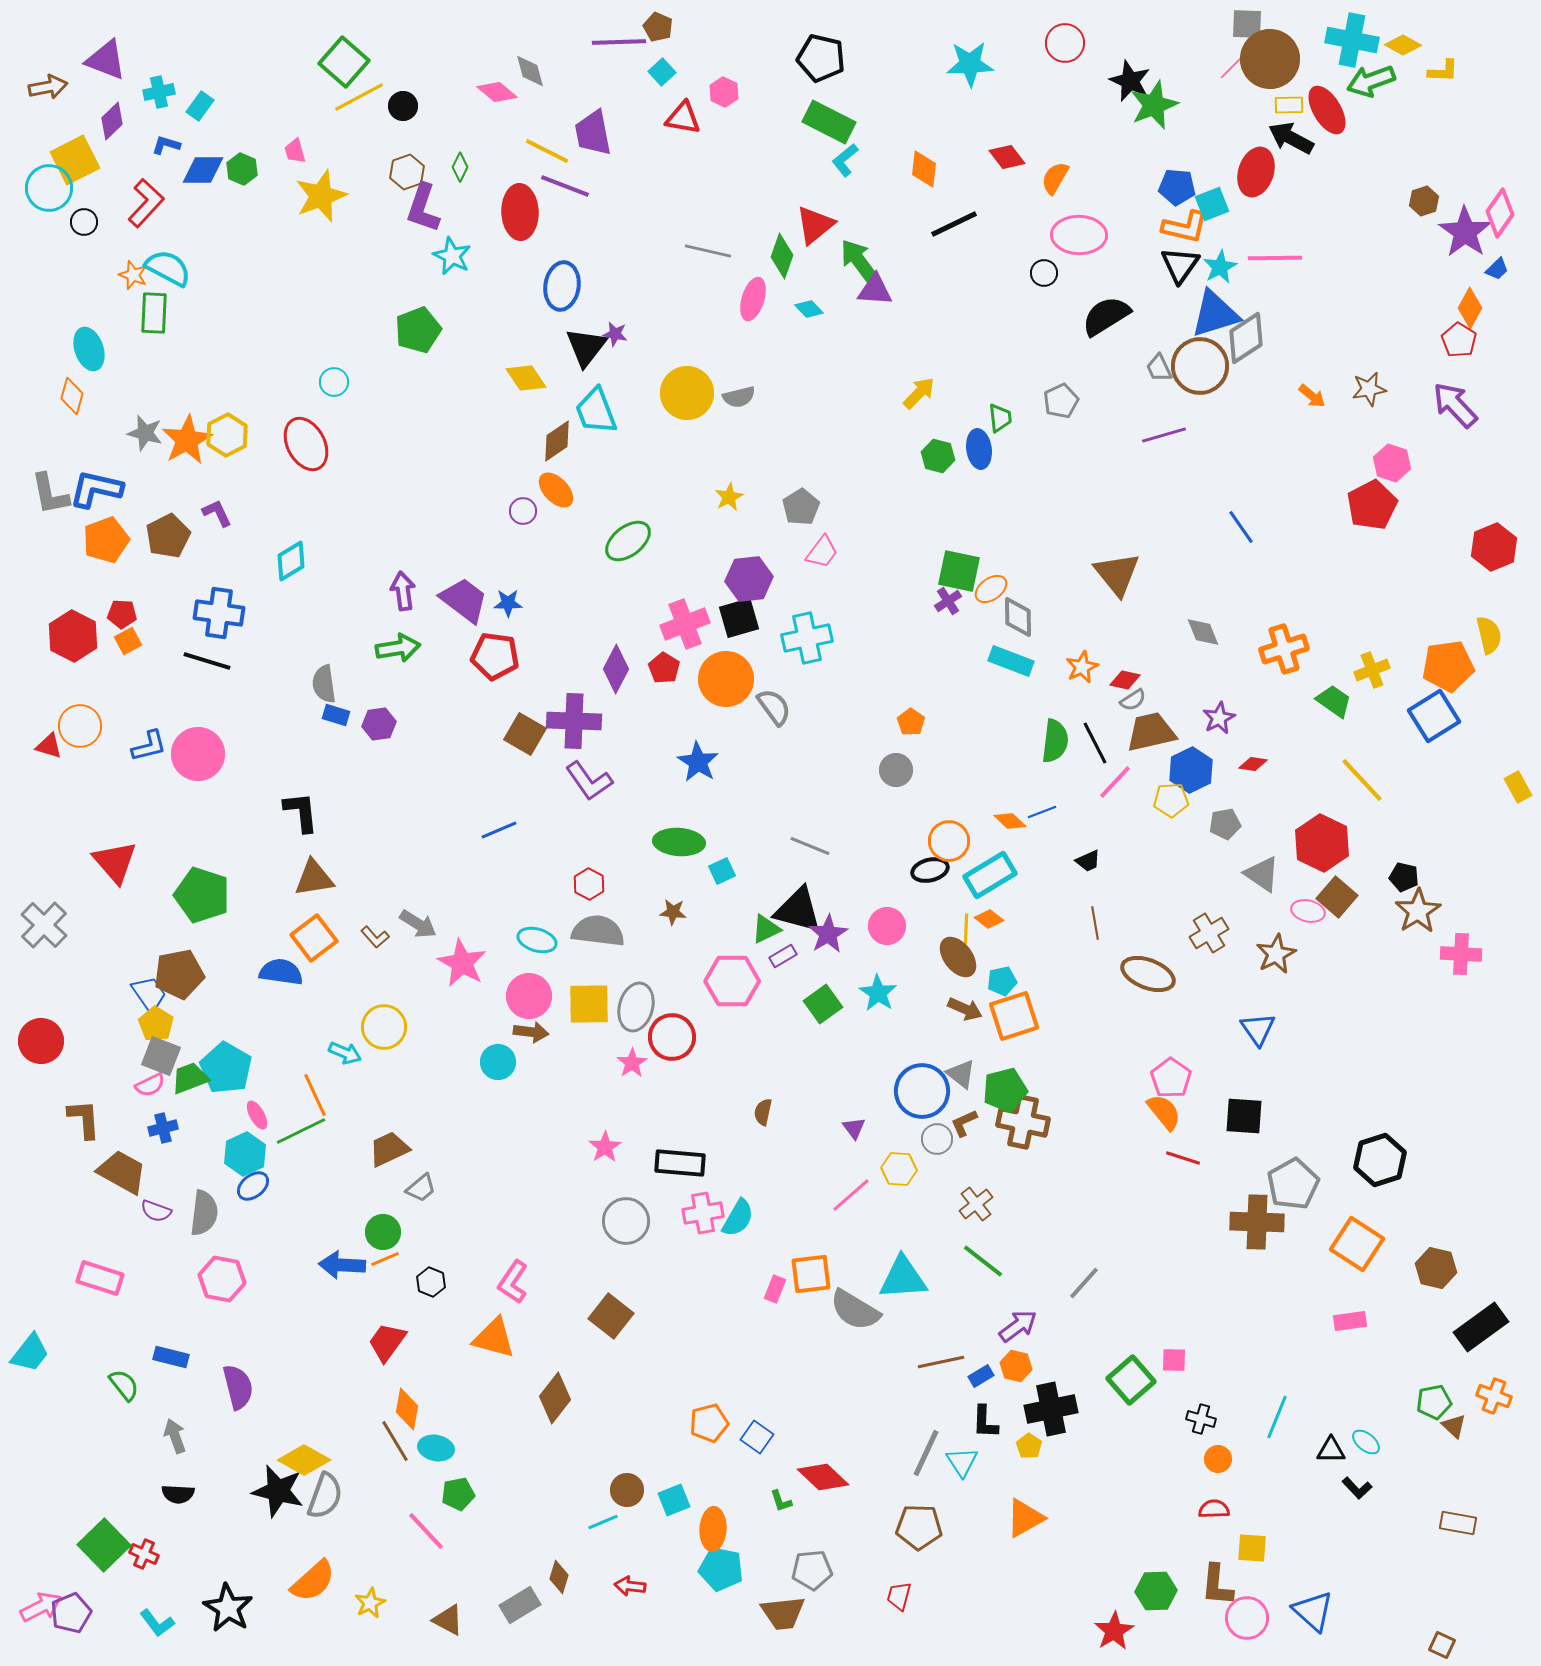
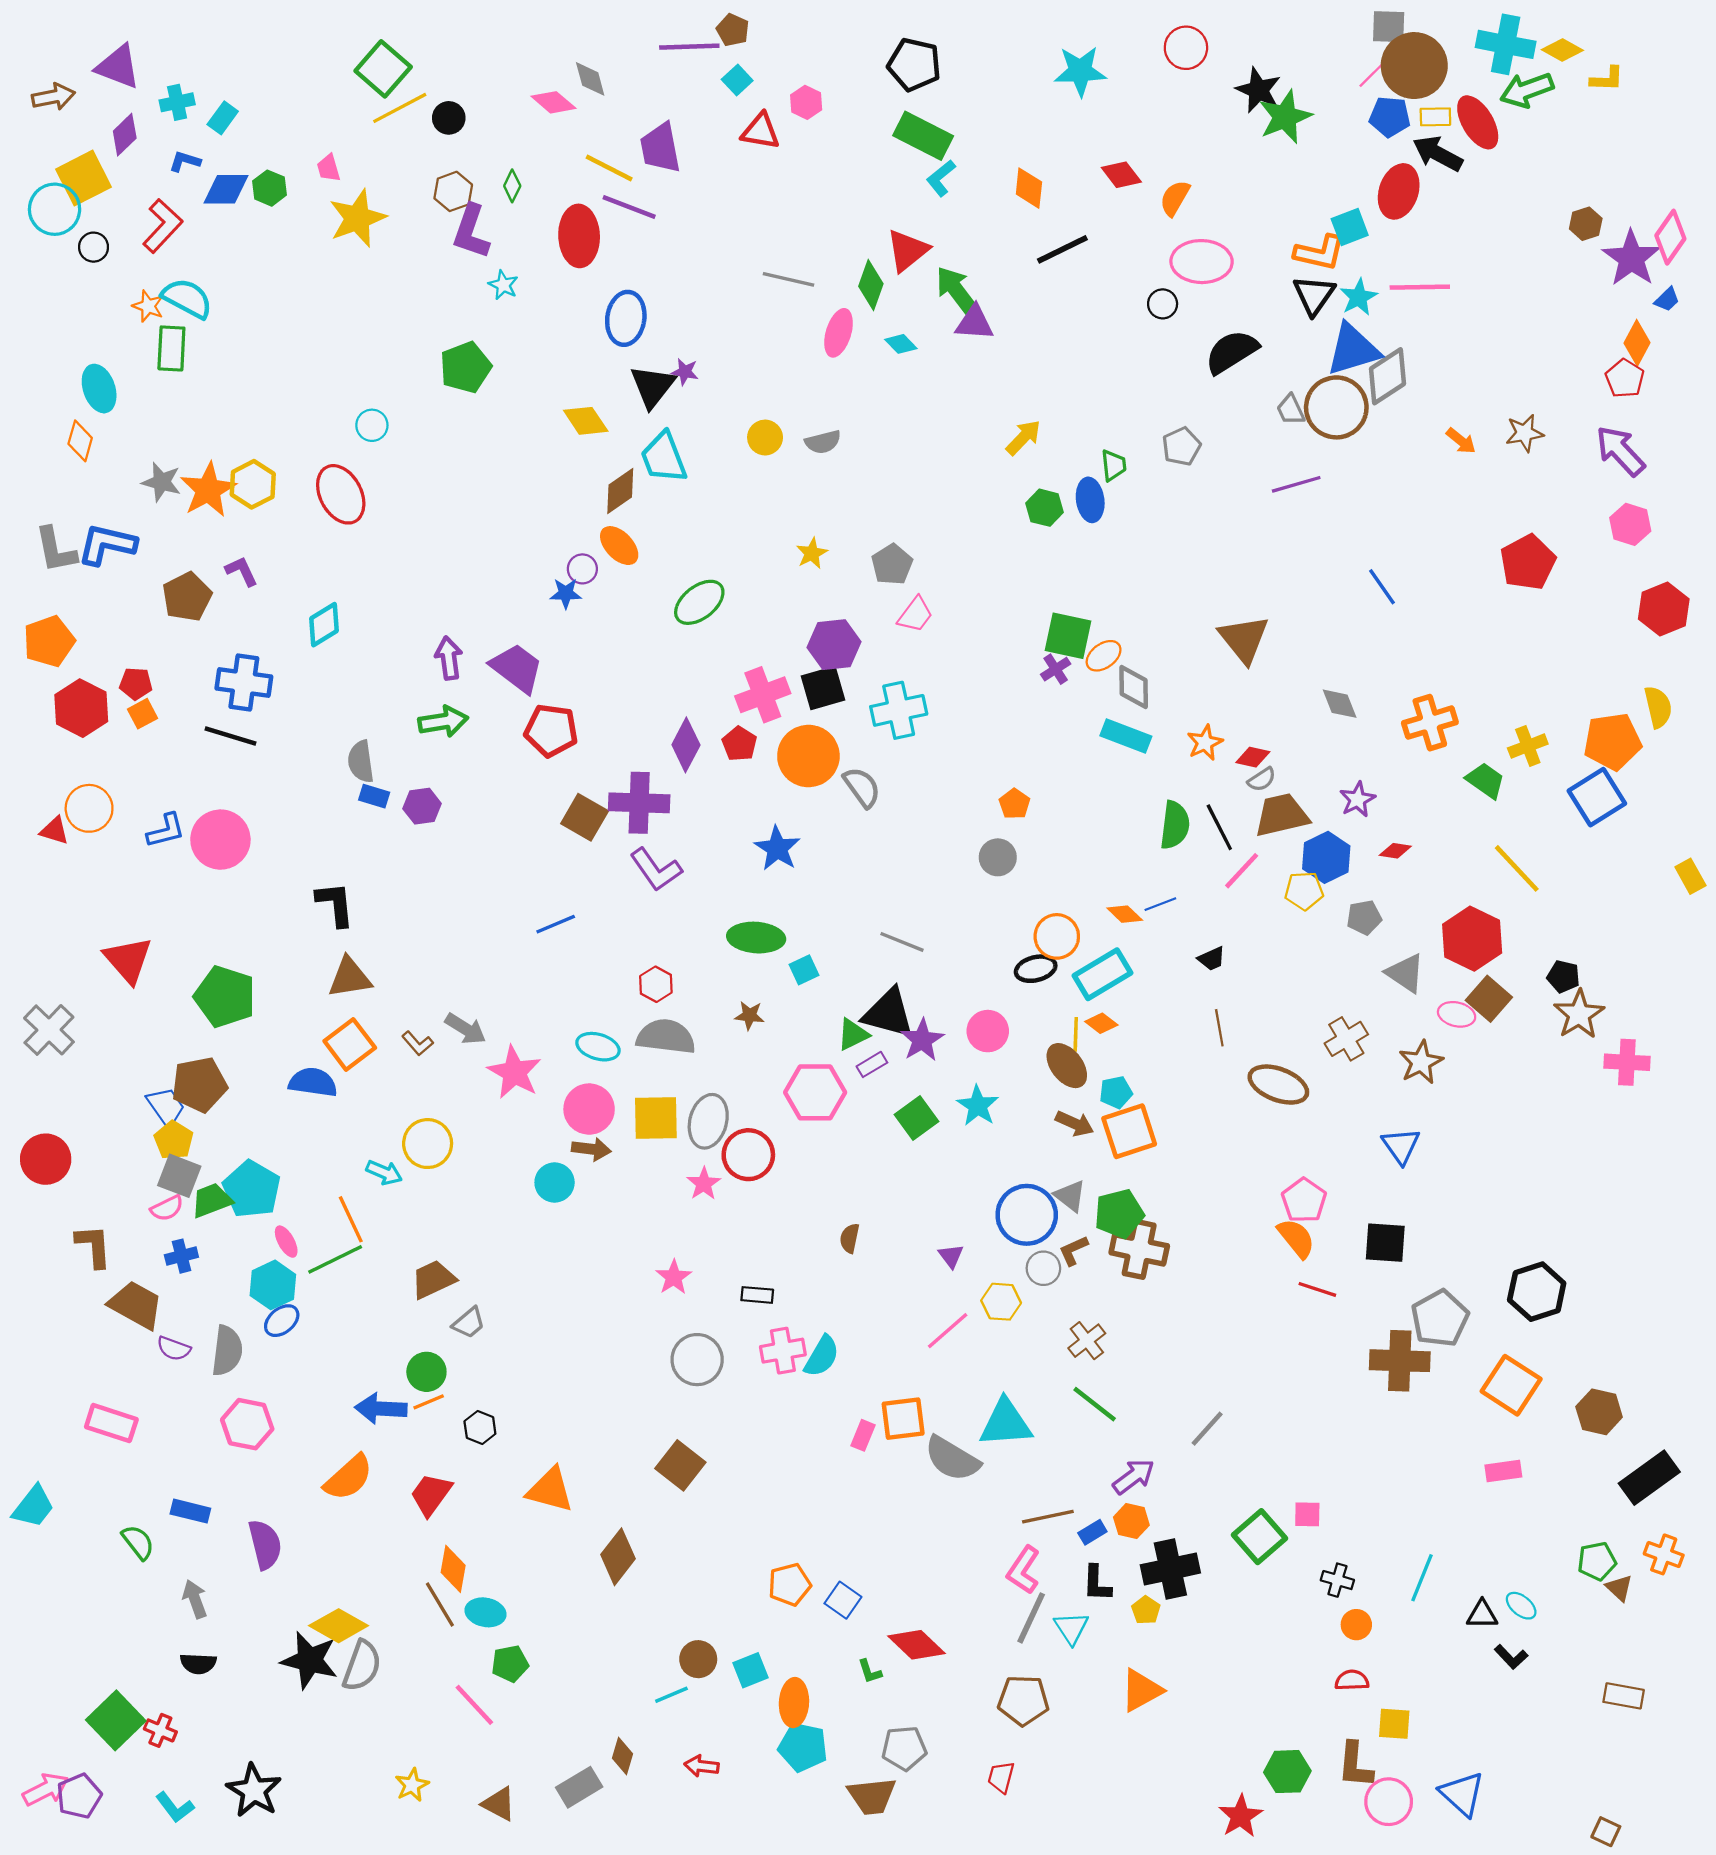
blue pentagon: (1177, 187) -> (1390, 117), moved
cyan star: (452, 256) -> (503, 285), size x0.7
yellow circle: (687, 393) -> (765, 438), size x0.6
pink hexagon: (1392, 463) -> (1630, 524), moved
orange pentagon: (106, 540) -> (49, 641), moved
blue star: (508, 603) -> (566, 593), moved
black rectangle: (680, 1163) -> (757, 1295), size x0.6
pink L-shape: (513, 1282) -> (1023, 1570), moved
orange semicircle: (313, 1581) -> (349, 1478), moved

